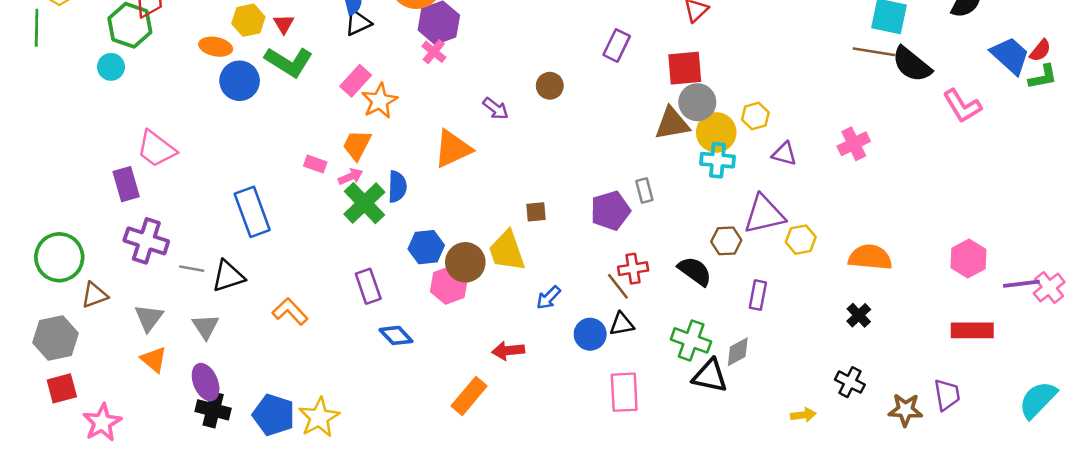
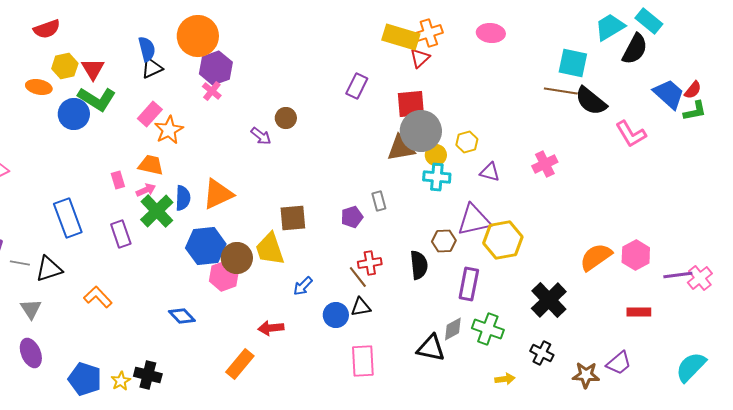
red triangle: (284, 24) -> (93, 69), size x1.4
blue circle: (240, 81) -> (74, 114), moved
brown circle: (550, 86) -> (286, 118), moved
gray circle: (697, 102) -> (421, 131), size x1.4
yellow circle: (716, 132) -> (436, 155), size x0.7
orange trapezoid: (357, 145) -> (151, 165), turned 76
orange triangle: (453, 149) -> (218, 194), moved
pink rectangle: (315, 164) -> (118, 180), turned 54
purple pentagon: (610, 211) -> (352, 217), size x0.7
brown square: (536, 212) -> (293, 218), size x1.6
yellow hexagon: (801, 240) -> (503, 240), size x1.6
blue hexagon: (426, 247) -> (206, 246), size x1.4
orange semicircle: (870, 257) -> (596, 257), moved, turned -40
black semicircle: (695, 271) -> (419, 265), turned 48
purple rectangle: (368, 286) -> (121, 234), moved
purple rectangle: (758, 295) -> (469, 284), size x1.4
black cross: (859, 315) -> (549, 300), size x1.8
red rectangle: (972, 330) -> (639, 312), size x0.7
green cross: (691, 340) -> (488, 329), moved
purple trapezoid: (947, 395) -> (619, 363), turned 60
black cross: (213, 410) -> (148, 375), moved
yellow star: (319, 417) -> (121, 381), size x0.6

